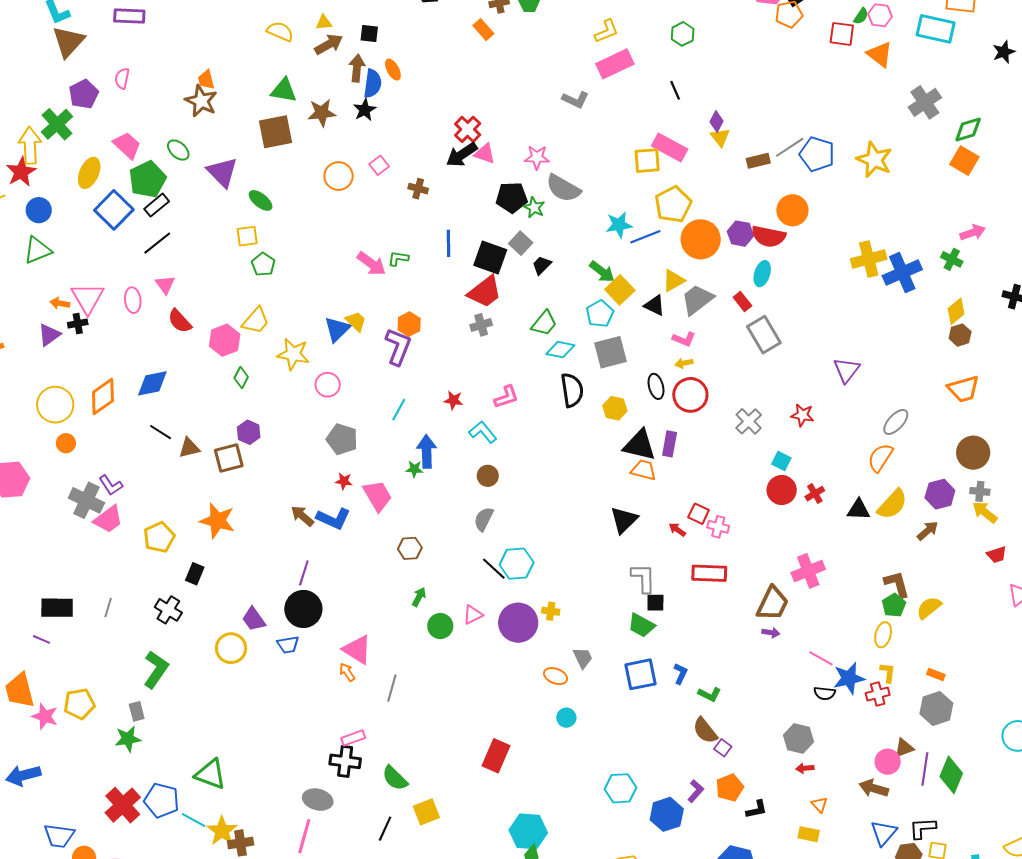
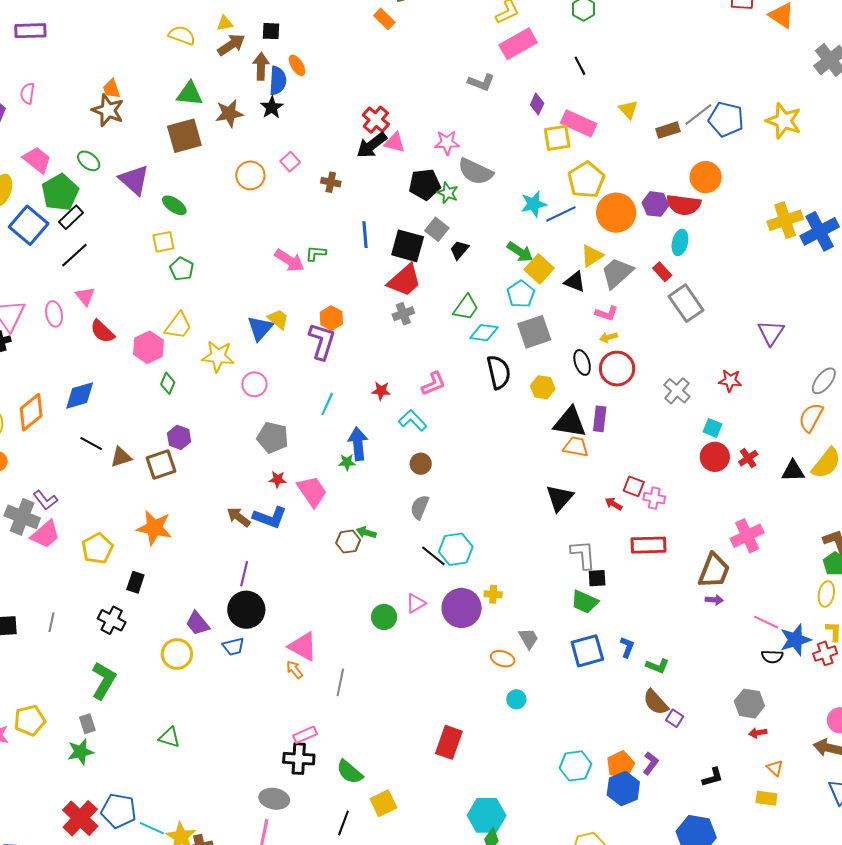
purple diamond: (717, 122) -> (537, 104), moved
green arrow: (419, 597) -> (366, 532), moved, turned -96
green triangle: (210, 774) -> (169, 737), moved, size x0.7
orange pentagon: (730, 788) -> (621, 765), moved

